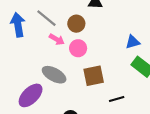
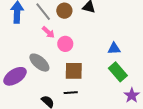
brown circle: (76, 24) -> (64, 11), moved
black line: (117, 99) -> (71, 93), moved

